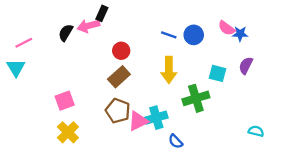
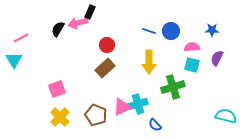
pink semicircle: (227, 28) -> (192, 47), moved, turned 140
brown pentagon: (118, 111) -> (96, 115), moved
cyan semicircle: (256, 131) -> (226, 116), size x1.5

